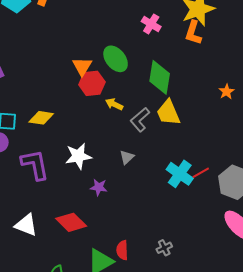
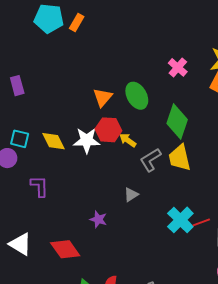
red hexagon: (92, 83) -> (108, 130), moved
yellow diamond: (41, 118) -> (54, 141), turned 45
white star: (78, 156) -> (87, 140), moved
purple L-shape: (35, 165) -> (39, 186), size x0.7

